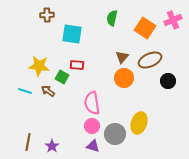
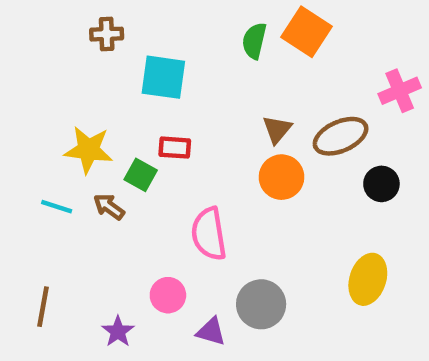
pink cross: (173, 20) -> (400, 91), moved
orange square: (145, 28) -> (306, 32), moved
yellow ellipse: (139, 123) -> (368, 279), moved
pink circle: (92, 126) -> (168, 295), moved
brown line: (28, 142) -> (43, 307), moved

